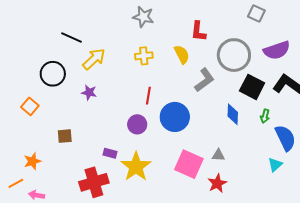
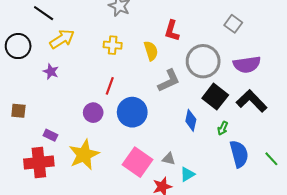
purple rectangle: (110, 153) -> (50, 135), moved
cyan triangle: (275, 165) -> (187, 174), moved

